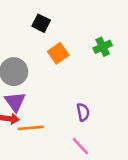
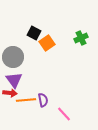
black square: (41, 23) -> (34, 33), moved
purple semicircle: (83, 112) -> (43, 100), moved

